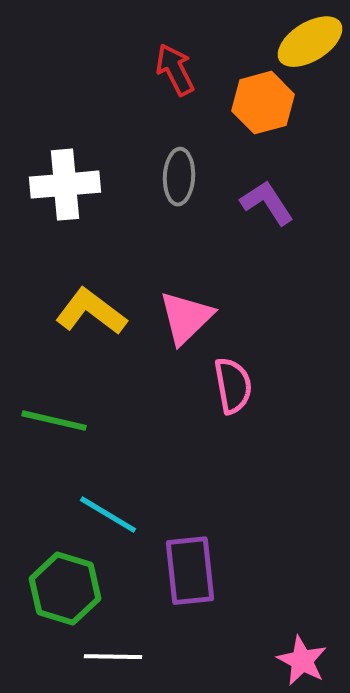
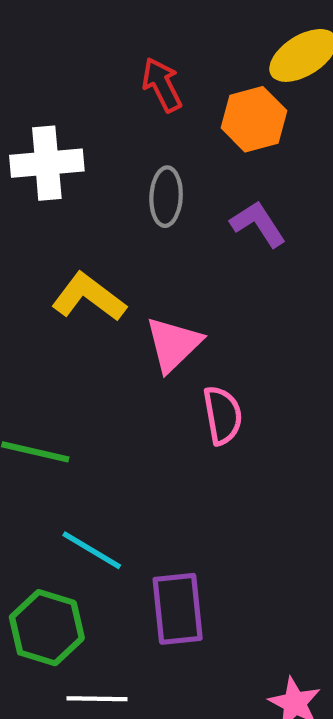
white cross: (65, 185) -> (47, 163), moved
yellow L-shape: (91, 312) -> (89, 297), moved

